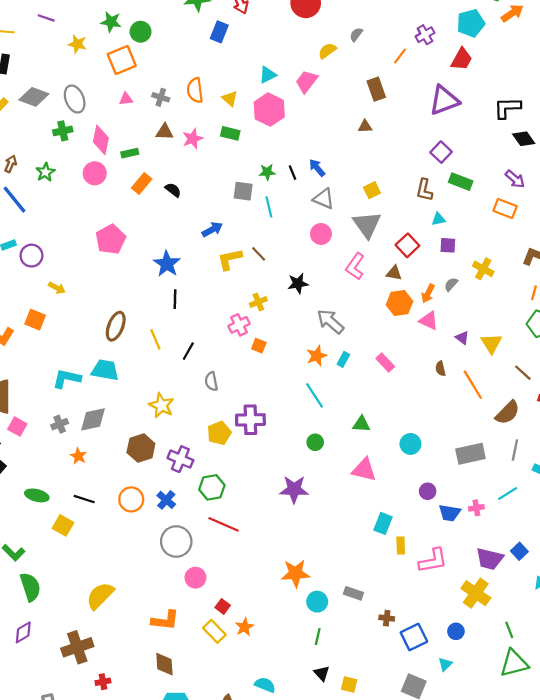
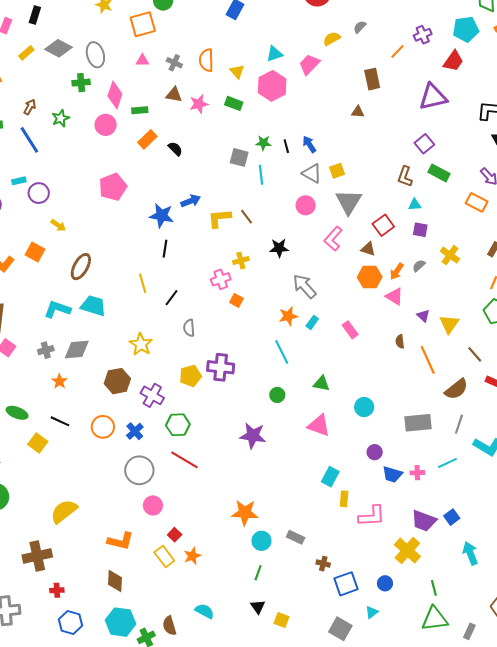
yellow square: (372, 190) -> (337, 171), moved
blue arrow: (212, 229) -> (191, 201), moved
blue star: (167, 264) -> (161, 216), turned -30
brown ellipse: (116, 326) -> (81, 267), moved

